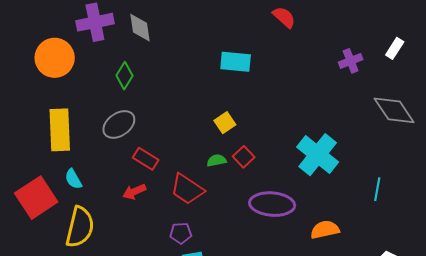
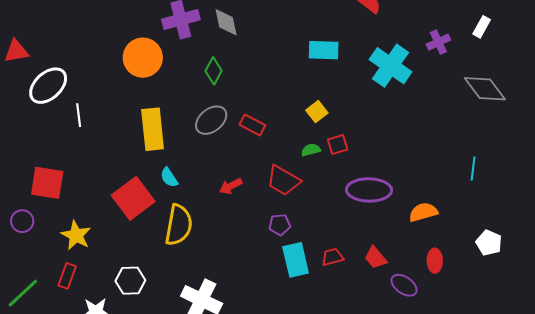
cyan cross: (318, 155) -> (391, 66), moved
red square: (244, 157) -> (338, 145), turned 30
red rectangle: (146, 159) -> (252, 125), moved

